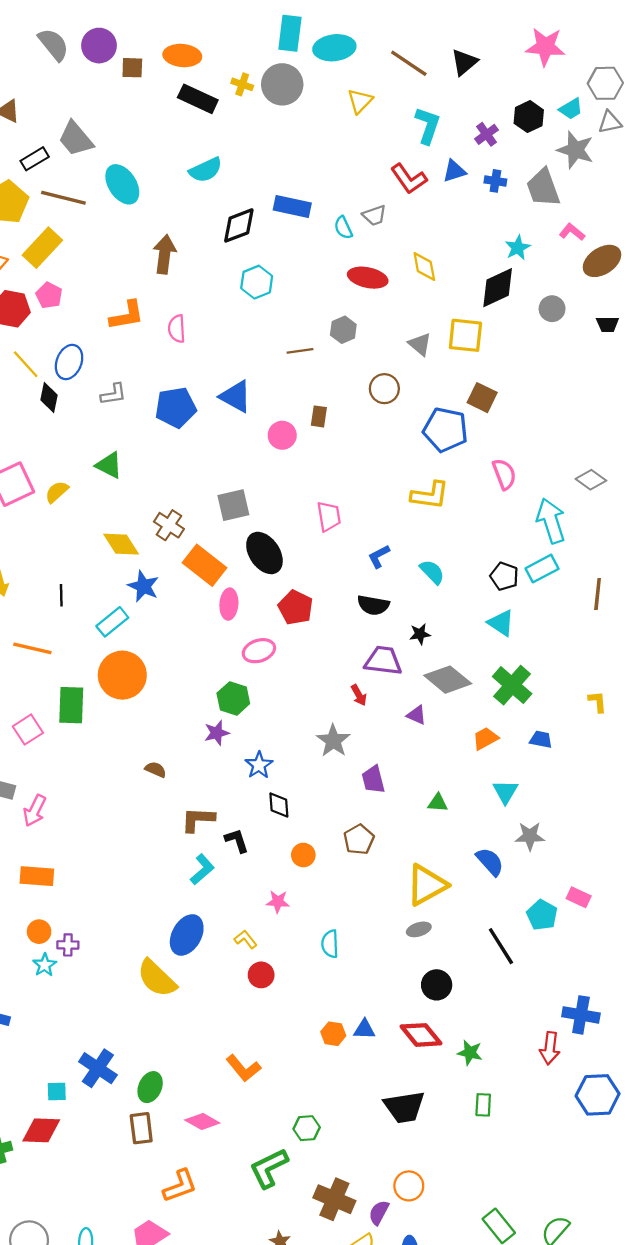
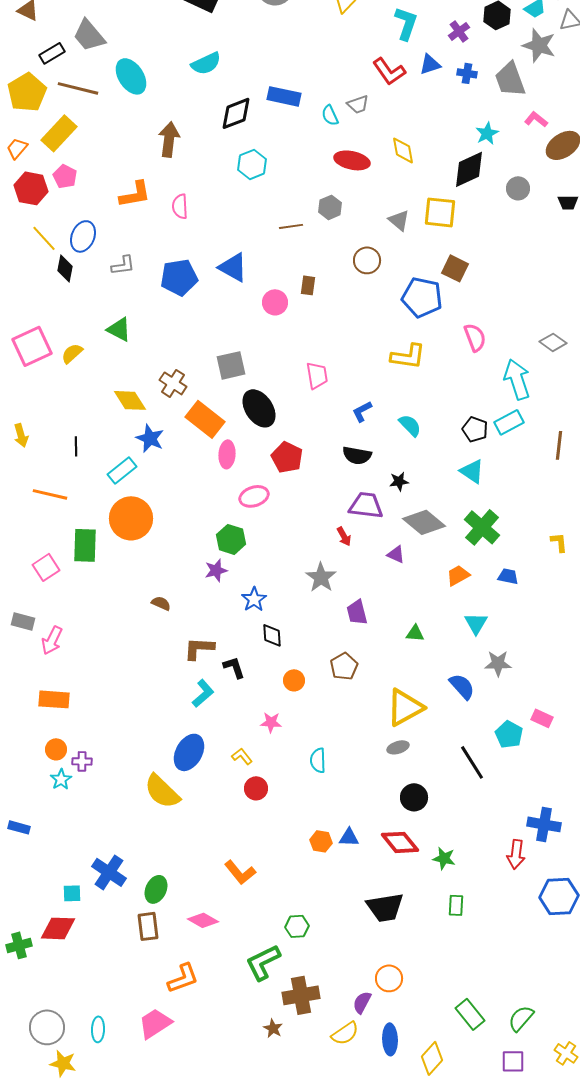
brown cross: (334, 1199) -> (301, 995), moved, turned -33

